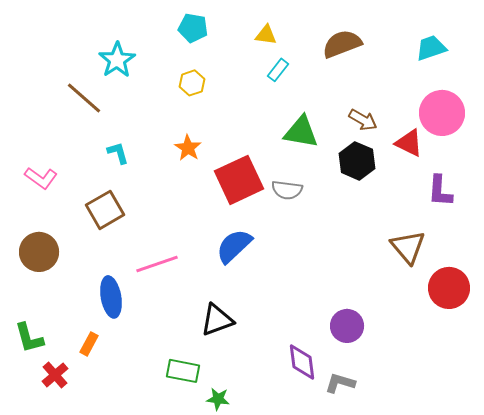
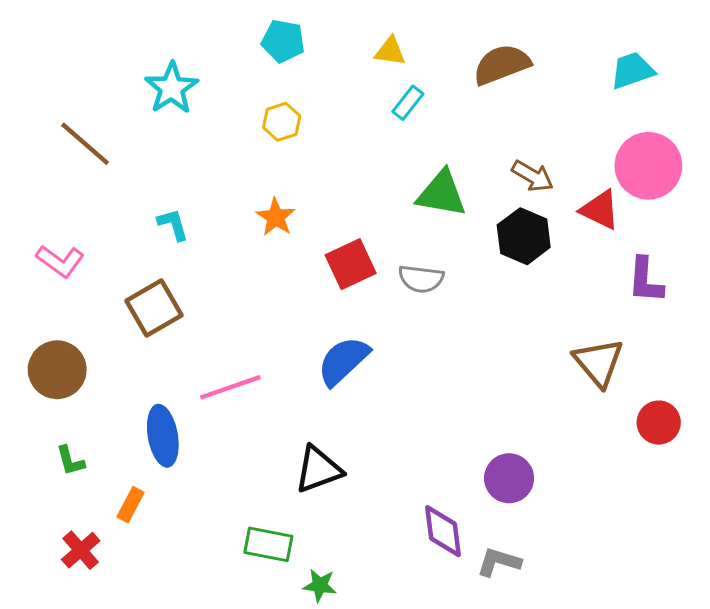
brown line: (84, 98) -> (85, 144), moved
red square: (239, 180) -> (351, 264), size x0.7
red circle: (449, 288) -> (659, 423), size x0.7
green L-shape: (29, 338) -> (70, 461), moved, size x0.7

